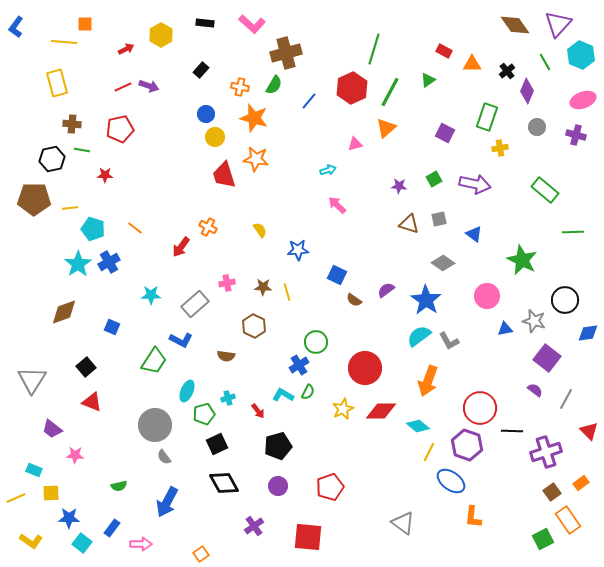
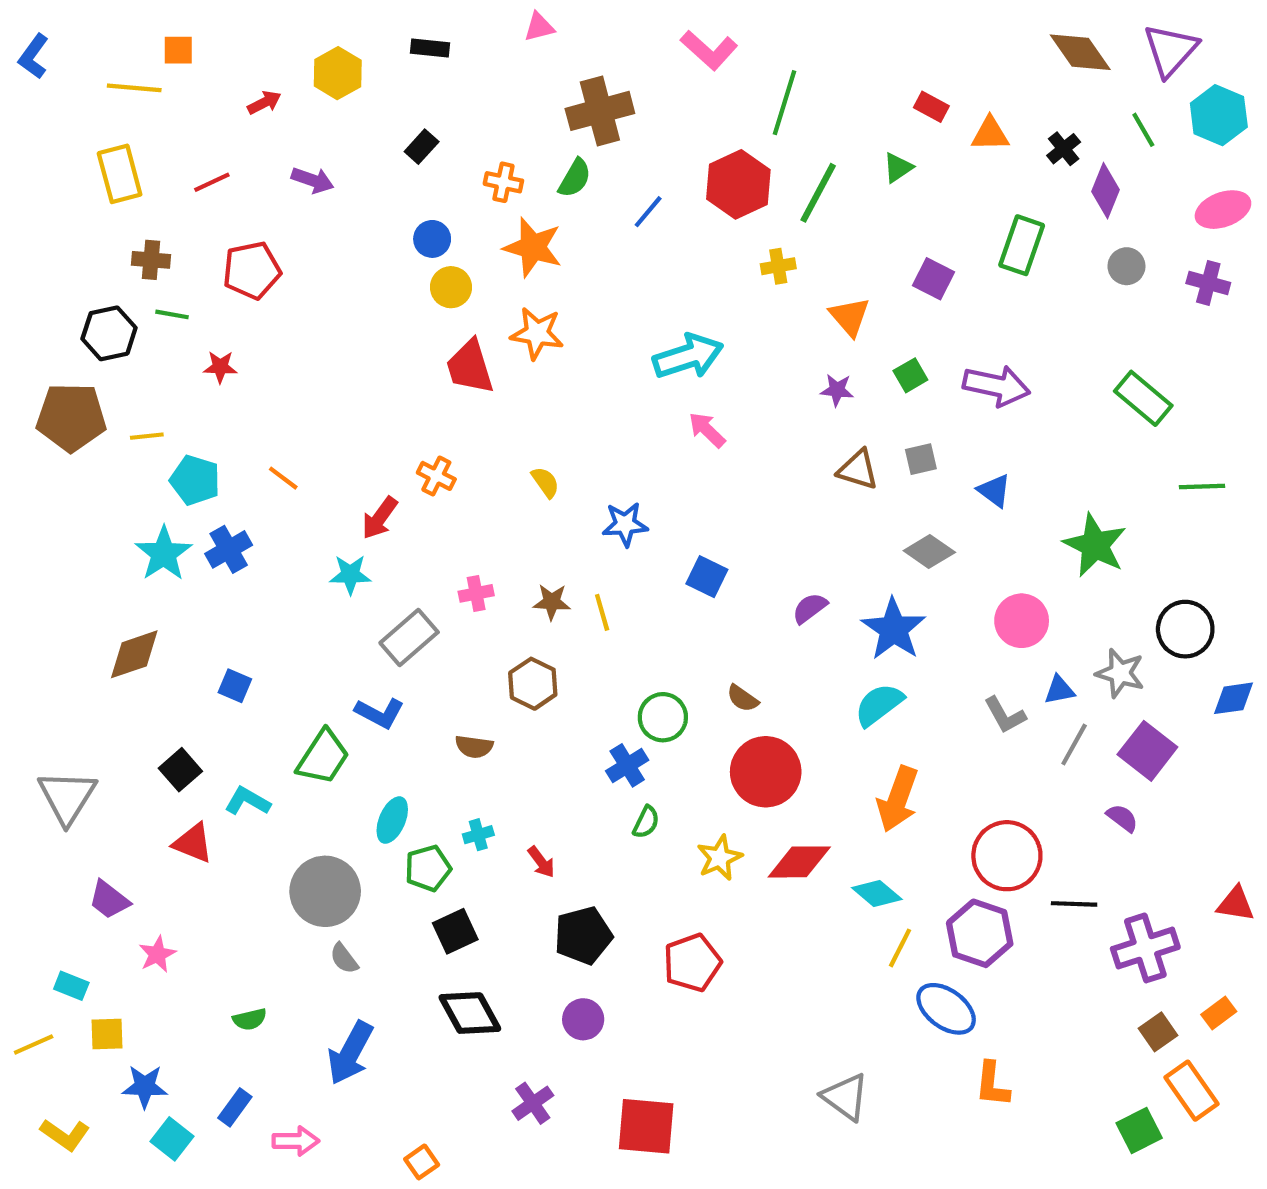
pink L-shape: (252, 24) -> (709, 50), moved
red line: (123, 87) -> (212, 182), moved
orange triangle: (386, 128) -> (850, 317), moved, turned -30
pink triangle: (355, 144) -> (539, 27), moved
yellow cross: (500, 148) -> (778, 266), moved
cyan arrow: (328, 170) -> (688, 356), size x2.0
cyan star: (151, 295) -> (350, 575), moved
brown semicircle: (354, 300) -> (743, 698), moved
gray L-shape: (449, 341) -> (1005, 715), moved
cyan L-shape: (283, 395) -> (248, 801), moved
gray line: (566, 399) -> (1074, 744), moved
red triangle: (589, 431) -> (1236, 904), turned -36
pink star: (75, 455) -> (157, 954), turned -30
red pentagon: (330, 487) -> (692, 963), moved

